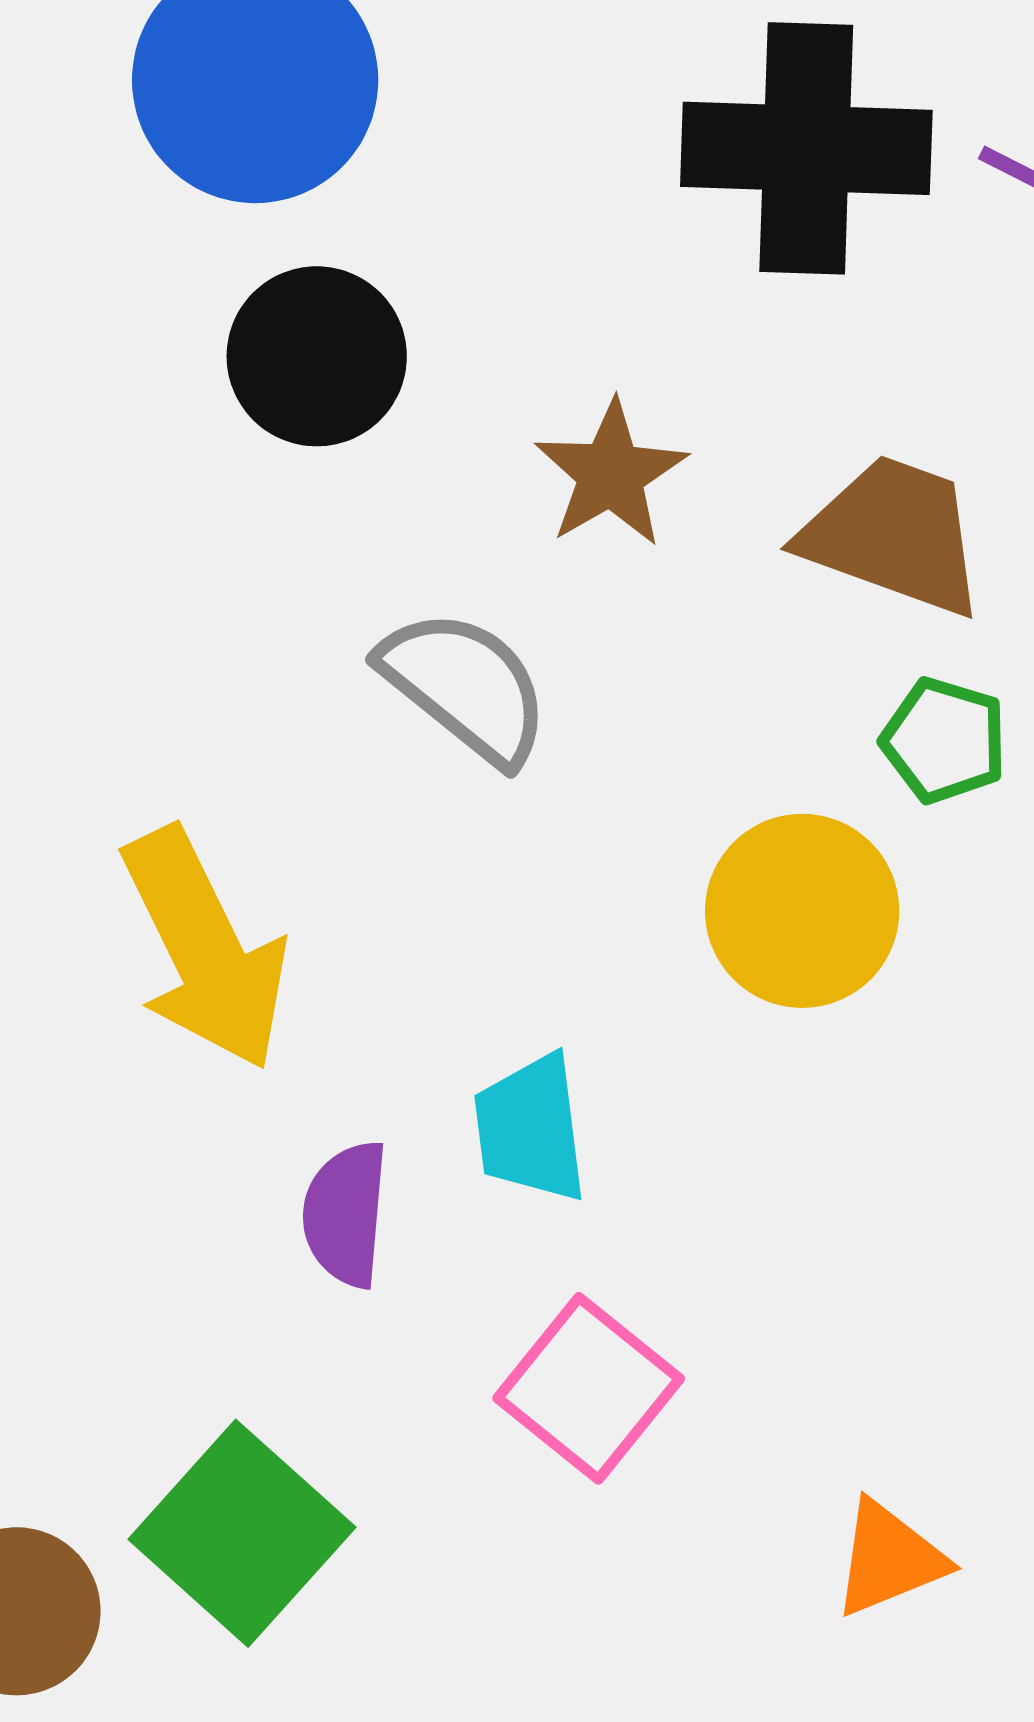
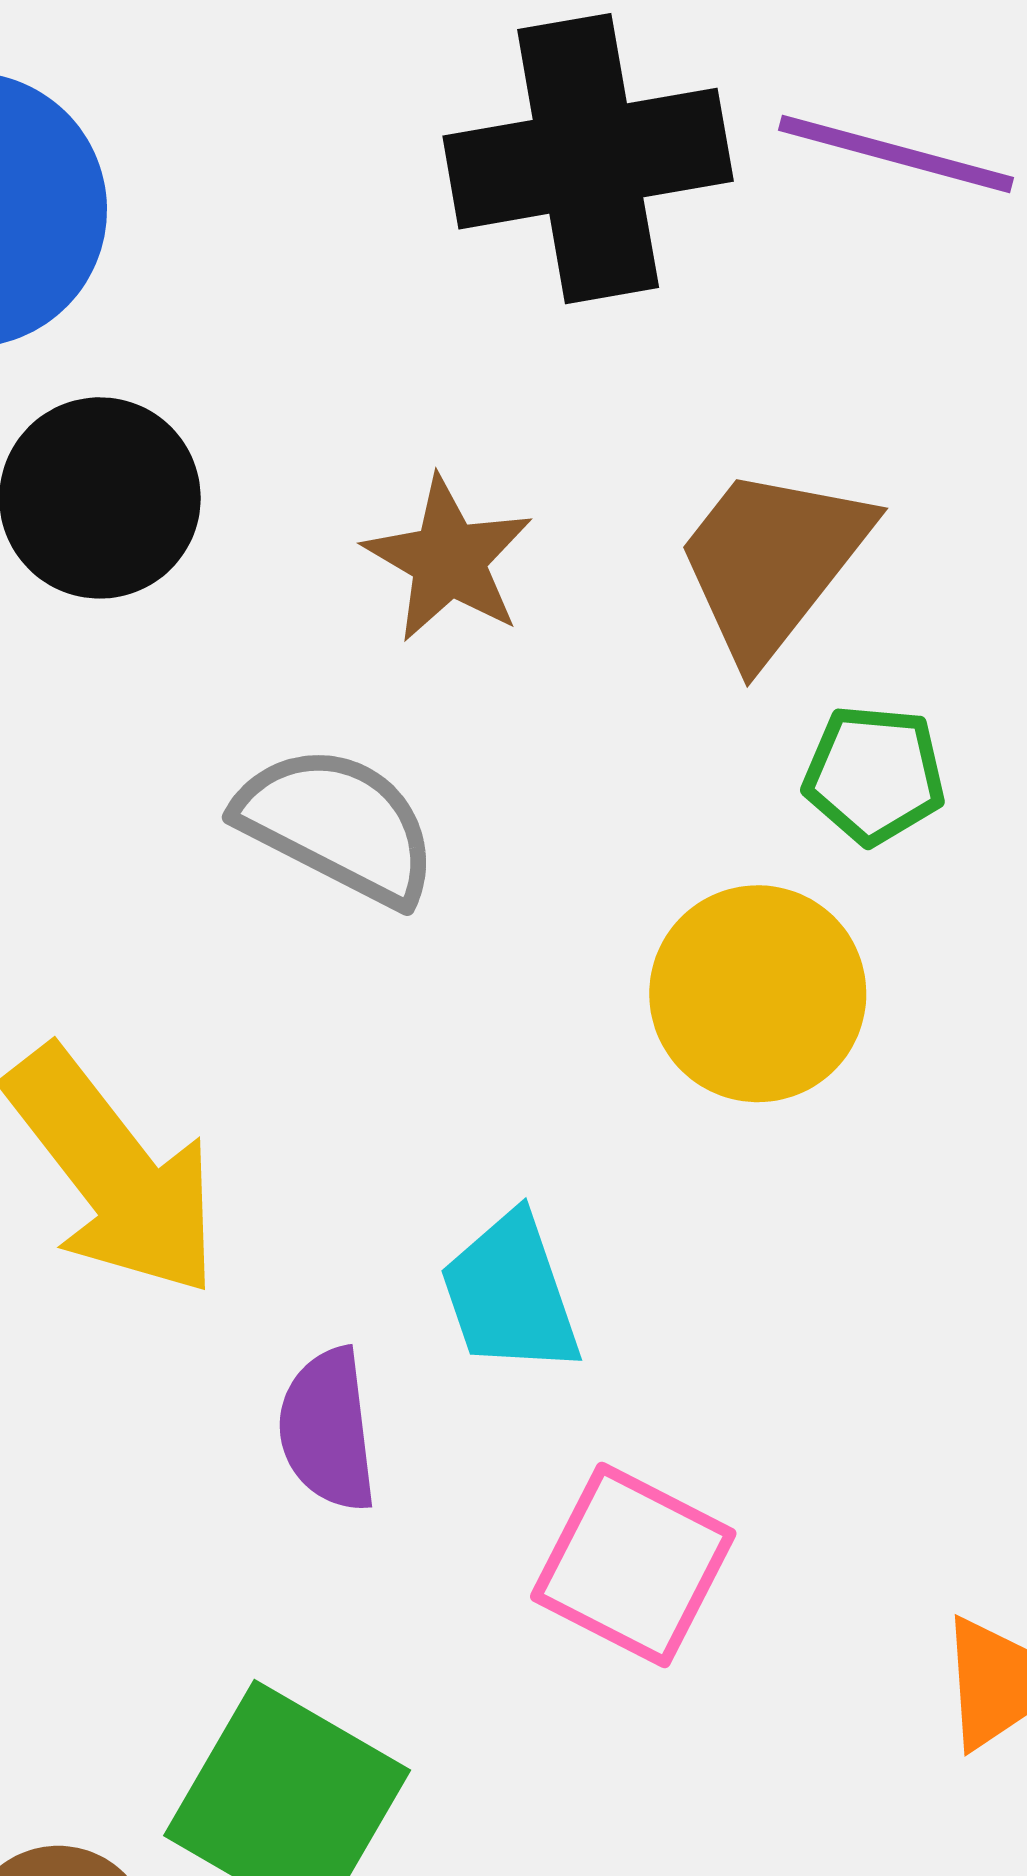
brown trapezoid: (894, 535) -> (772, 562), turned -60

